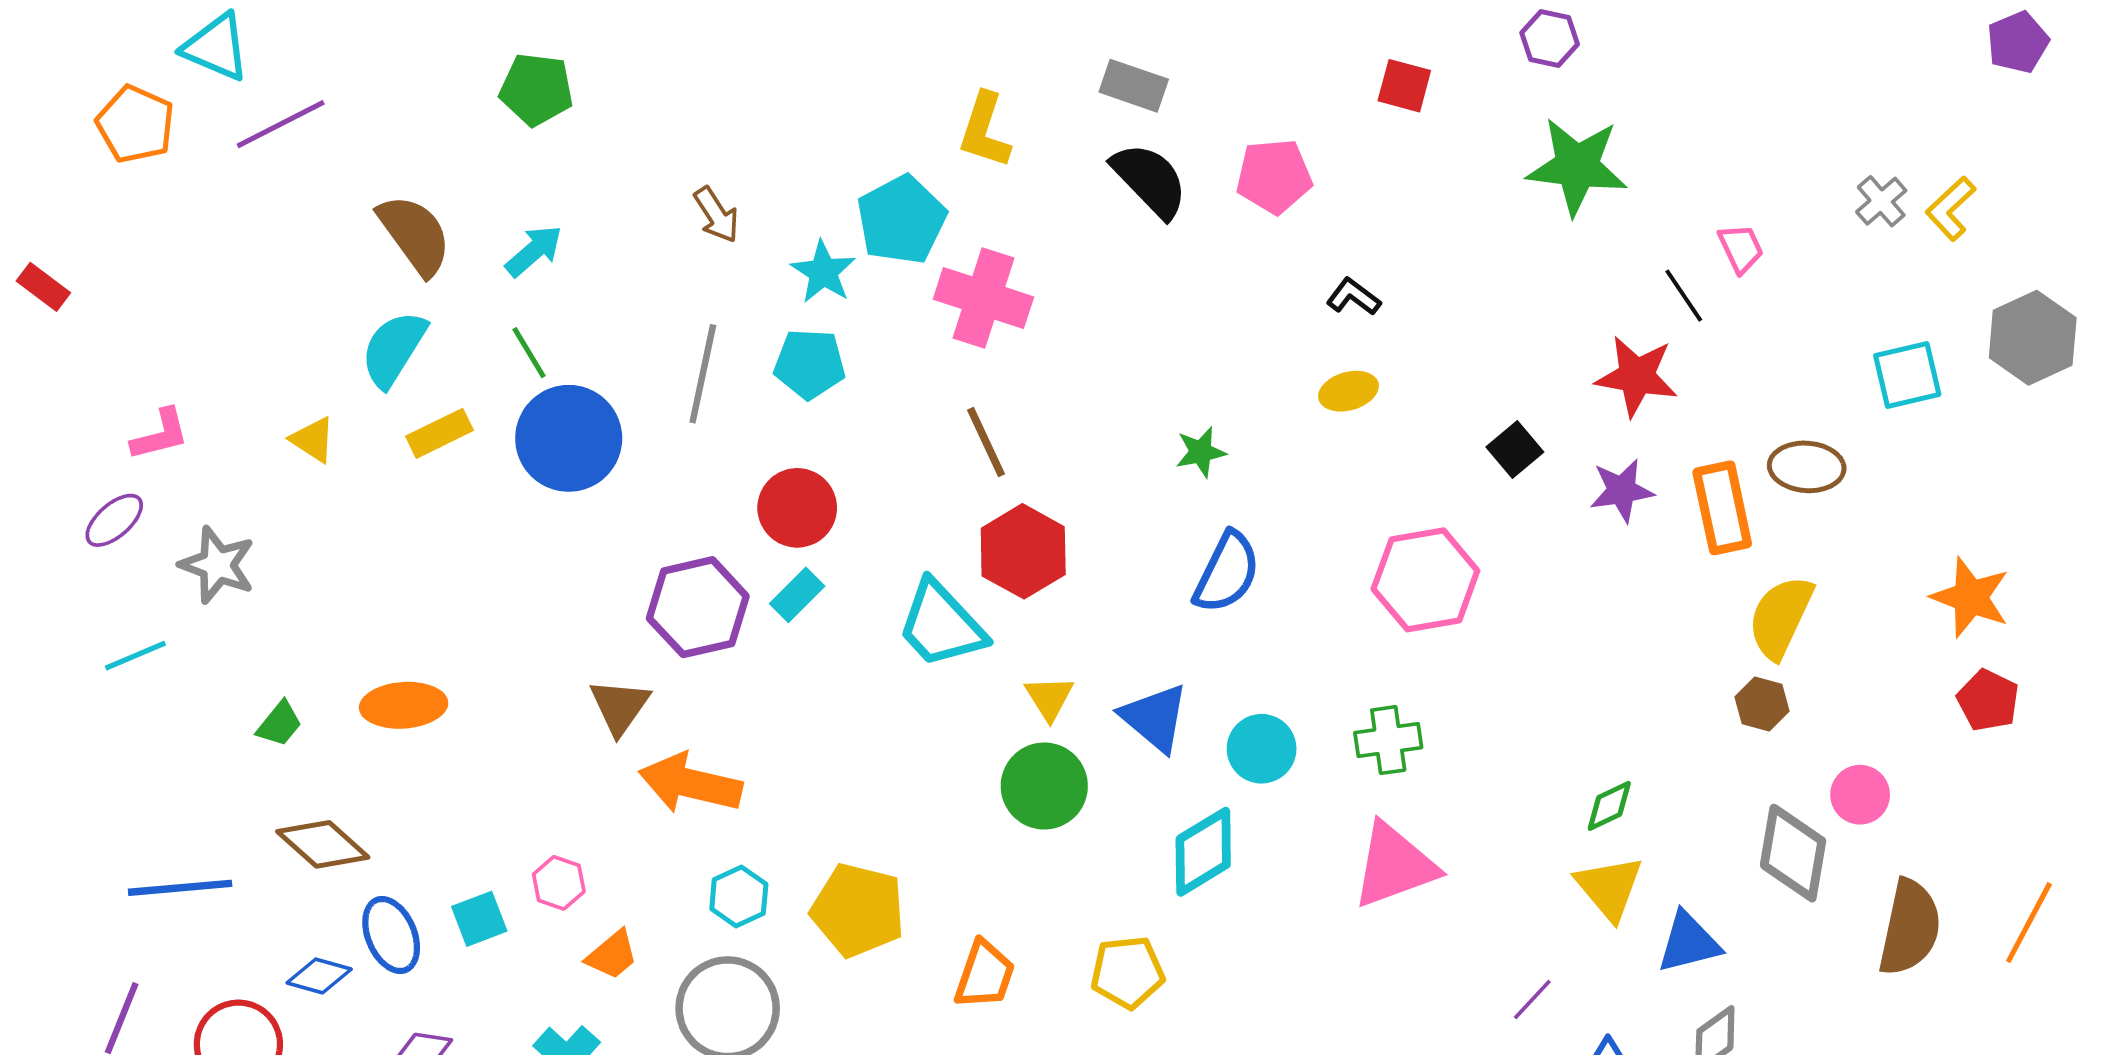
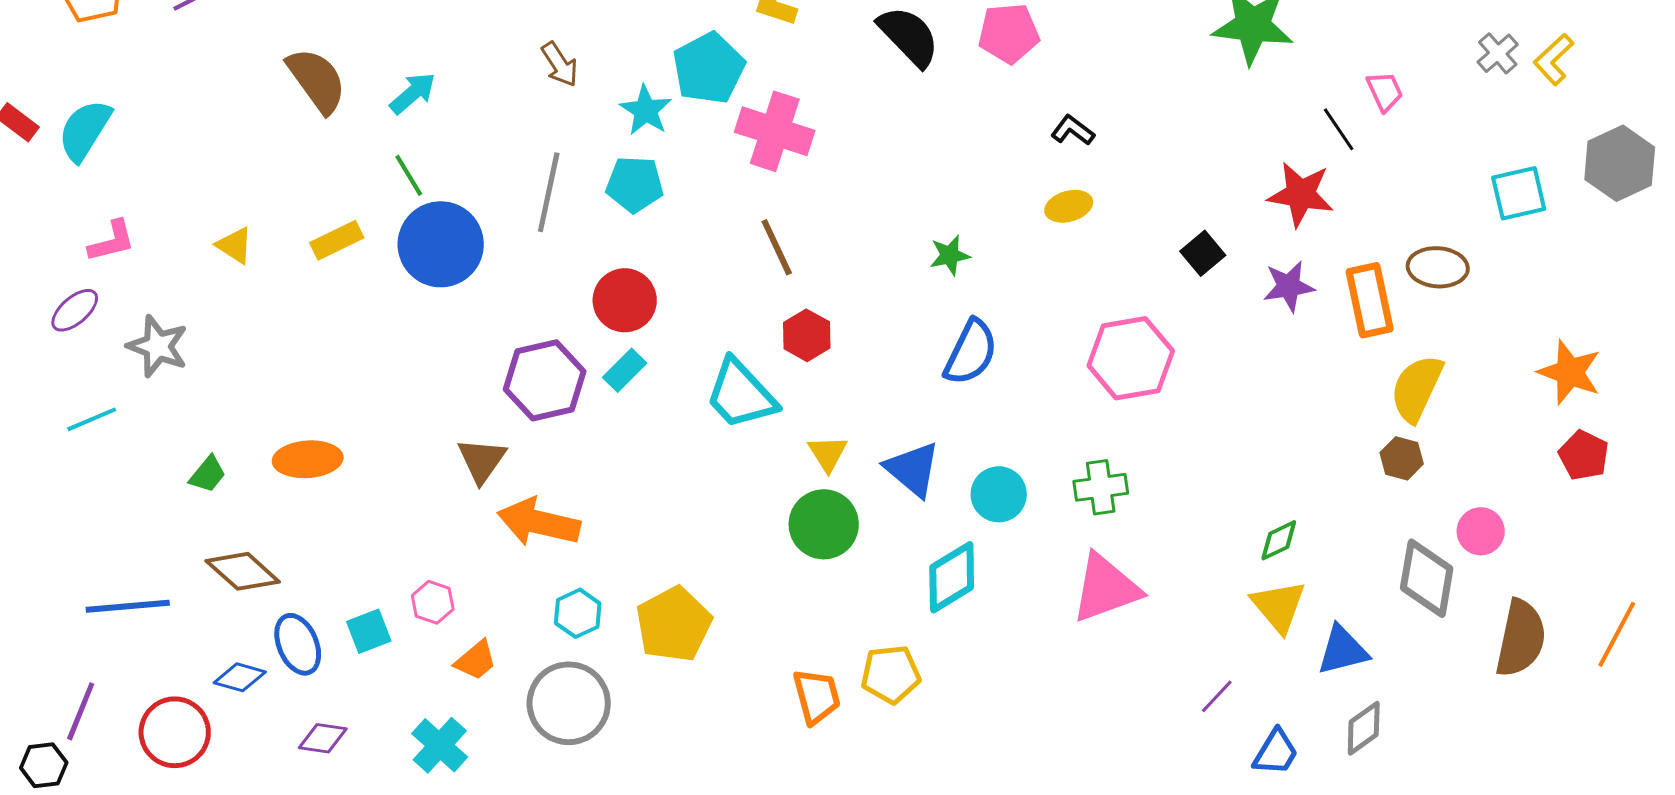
cyan semicircle: (394, 349) -> (85, 130), moved
red hexagon: (1023, 551) -> (807, 335), size x0.7
yellow pentagon: (858, 910) -> (674, 624), turned 30
orange trapezoid: (985, 975) -> (817, 696), moved, turned -34

